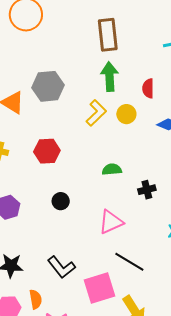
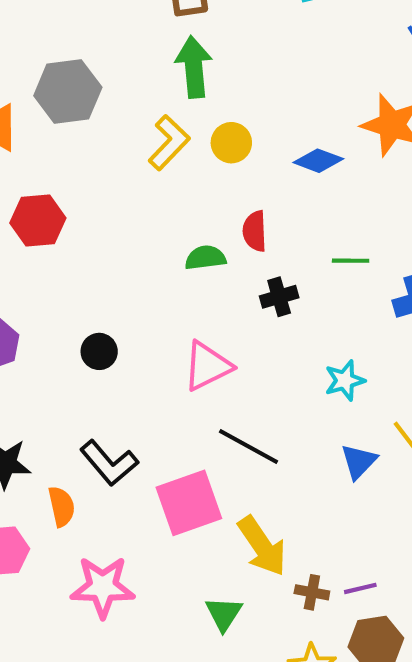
red semicircle: (148, 88) -> (255, 231), moved
red hexagon: (47, 151) -> (38, 220), moved
black circle: (61, 201) -> (99, 351), moved
orange semicircle: (36, 299) -> (62, 506), moved

